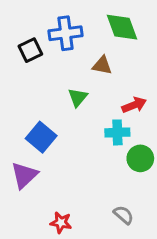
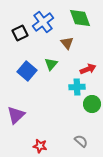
blue cross: (66, 33) -> (43, 22), turned -30
brown triangle: (102, 65) -> (67, 43), turned 40
blue square: (41, 137) -> (27, 71), moved

